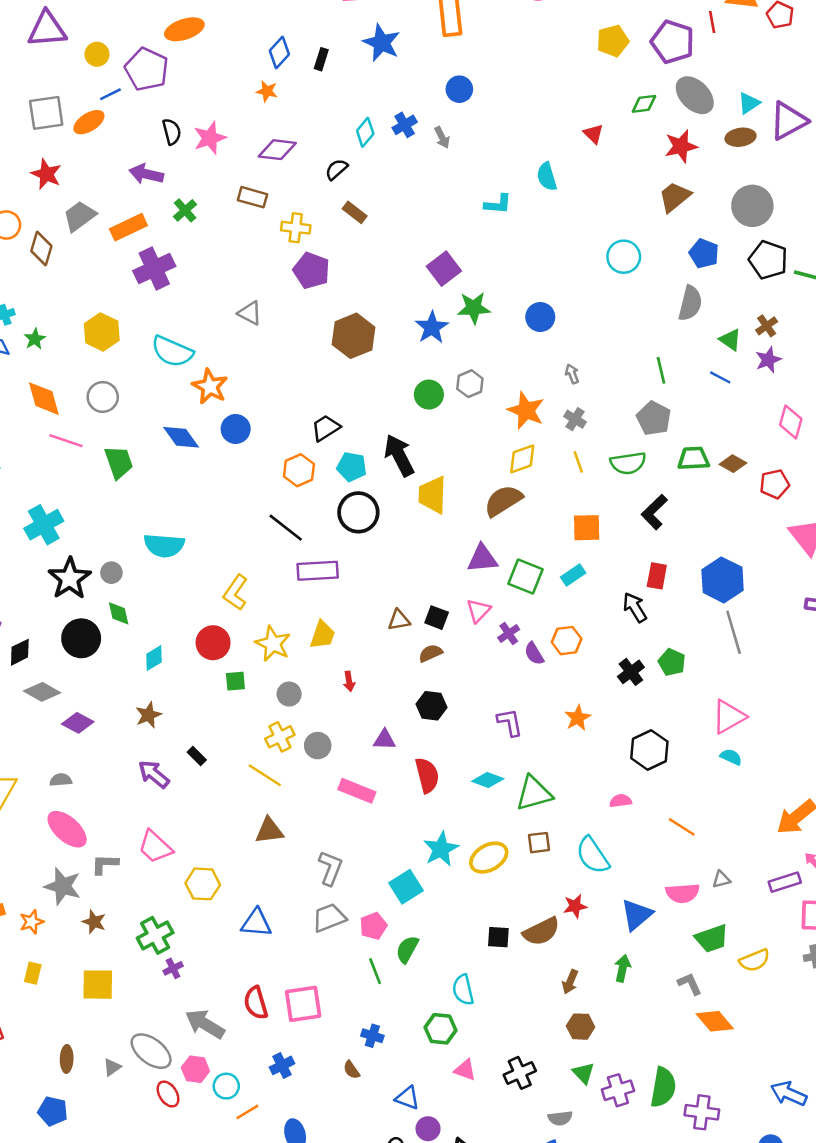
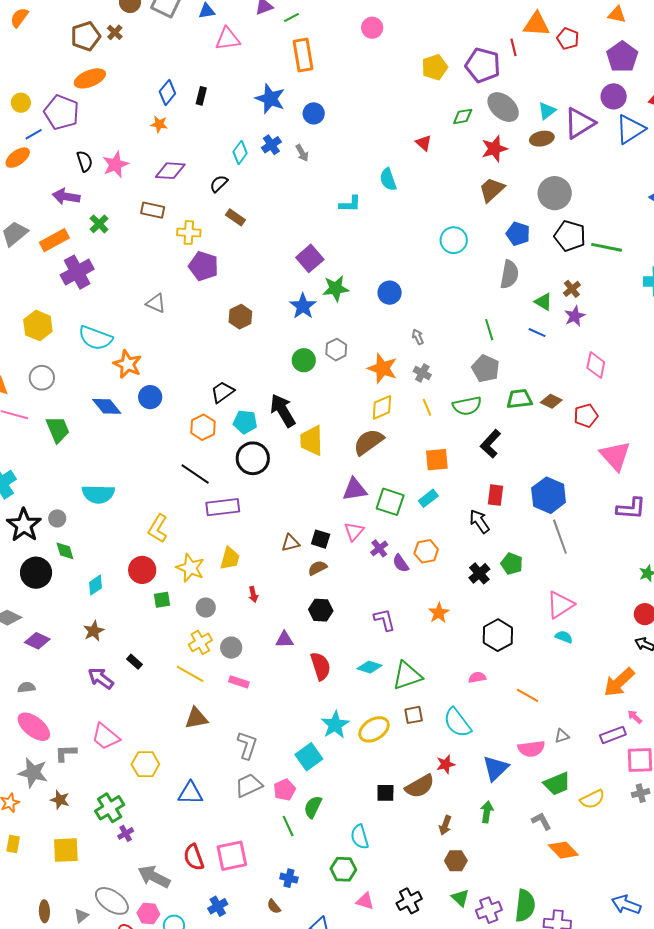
blue star: (382, 43) -> (270, 99), moved
brown hexagon: (354, 336) -> (240, 317), size x0.7
pink rectangle: (357, 791) -> (239, 682), moved, size x0.7

